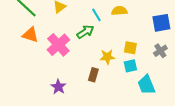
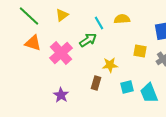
yellow square: (130, 48) -> (140, 51), moved
cyan square: (130, 66) -> (127, 87), moved

